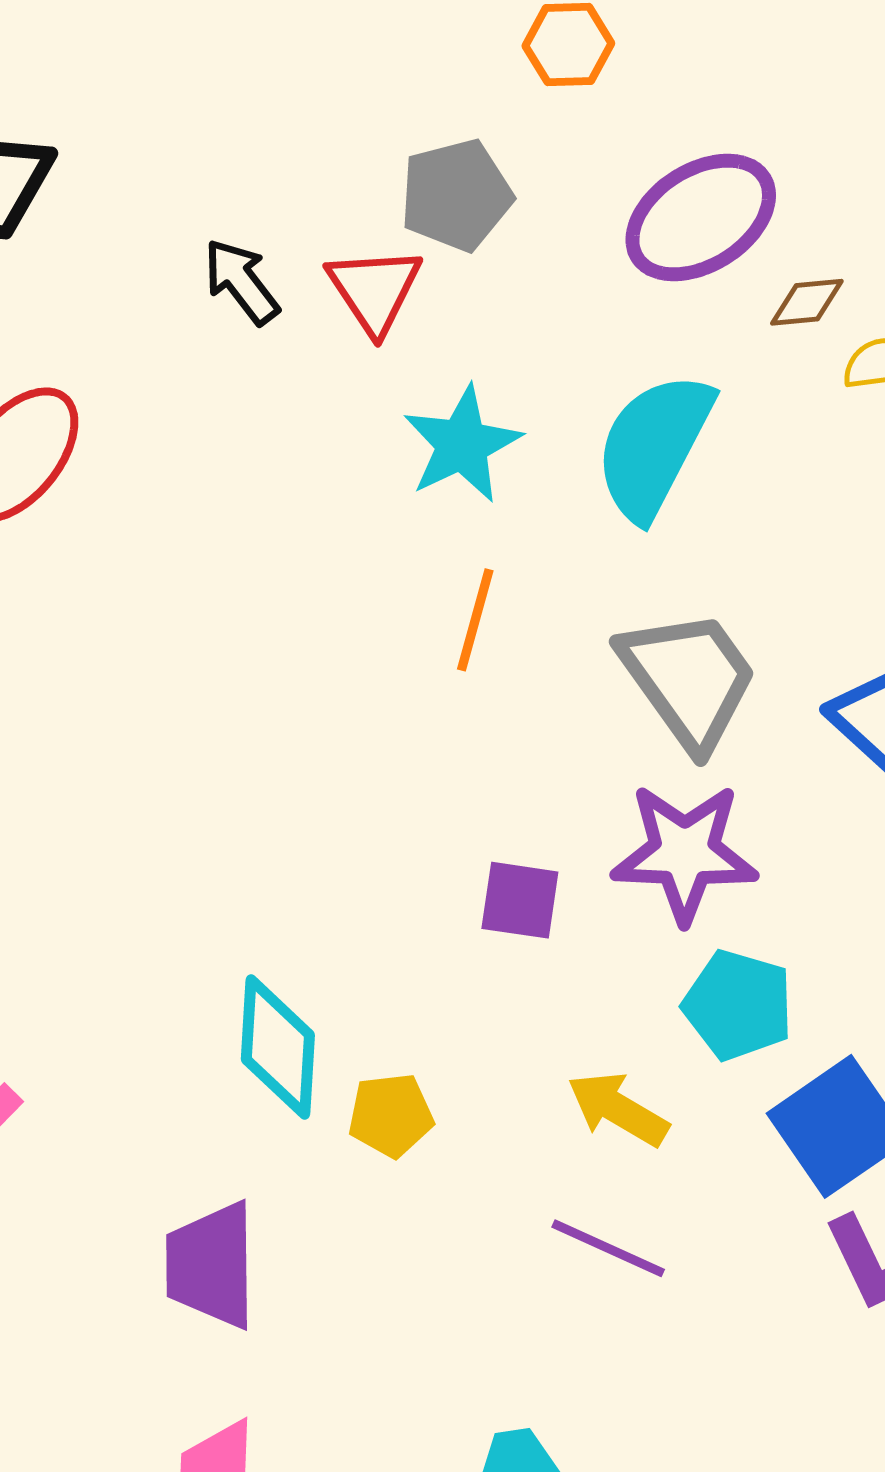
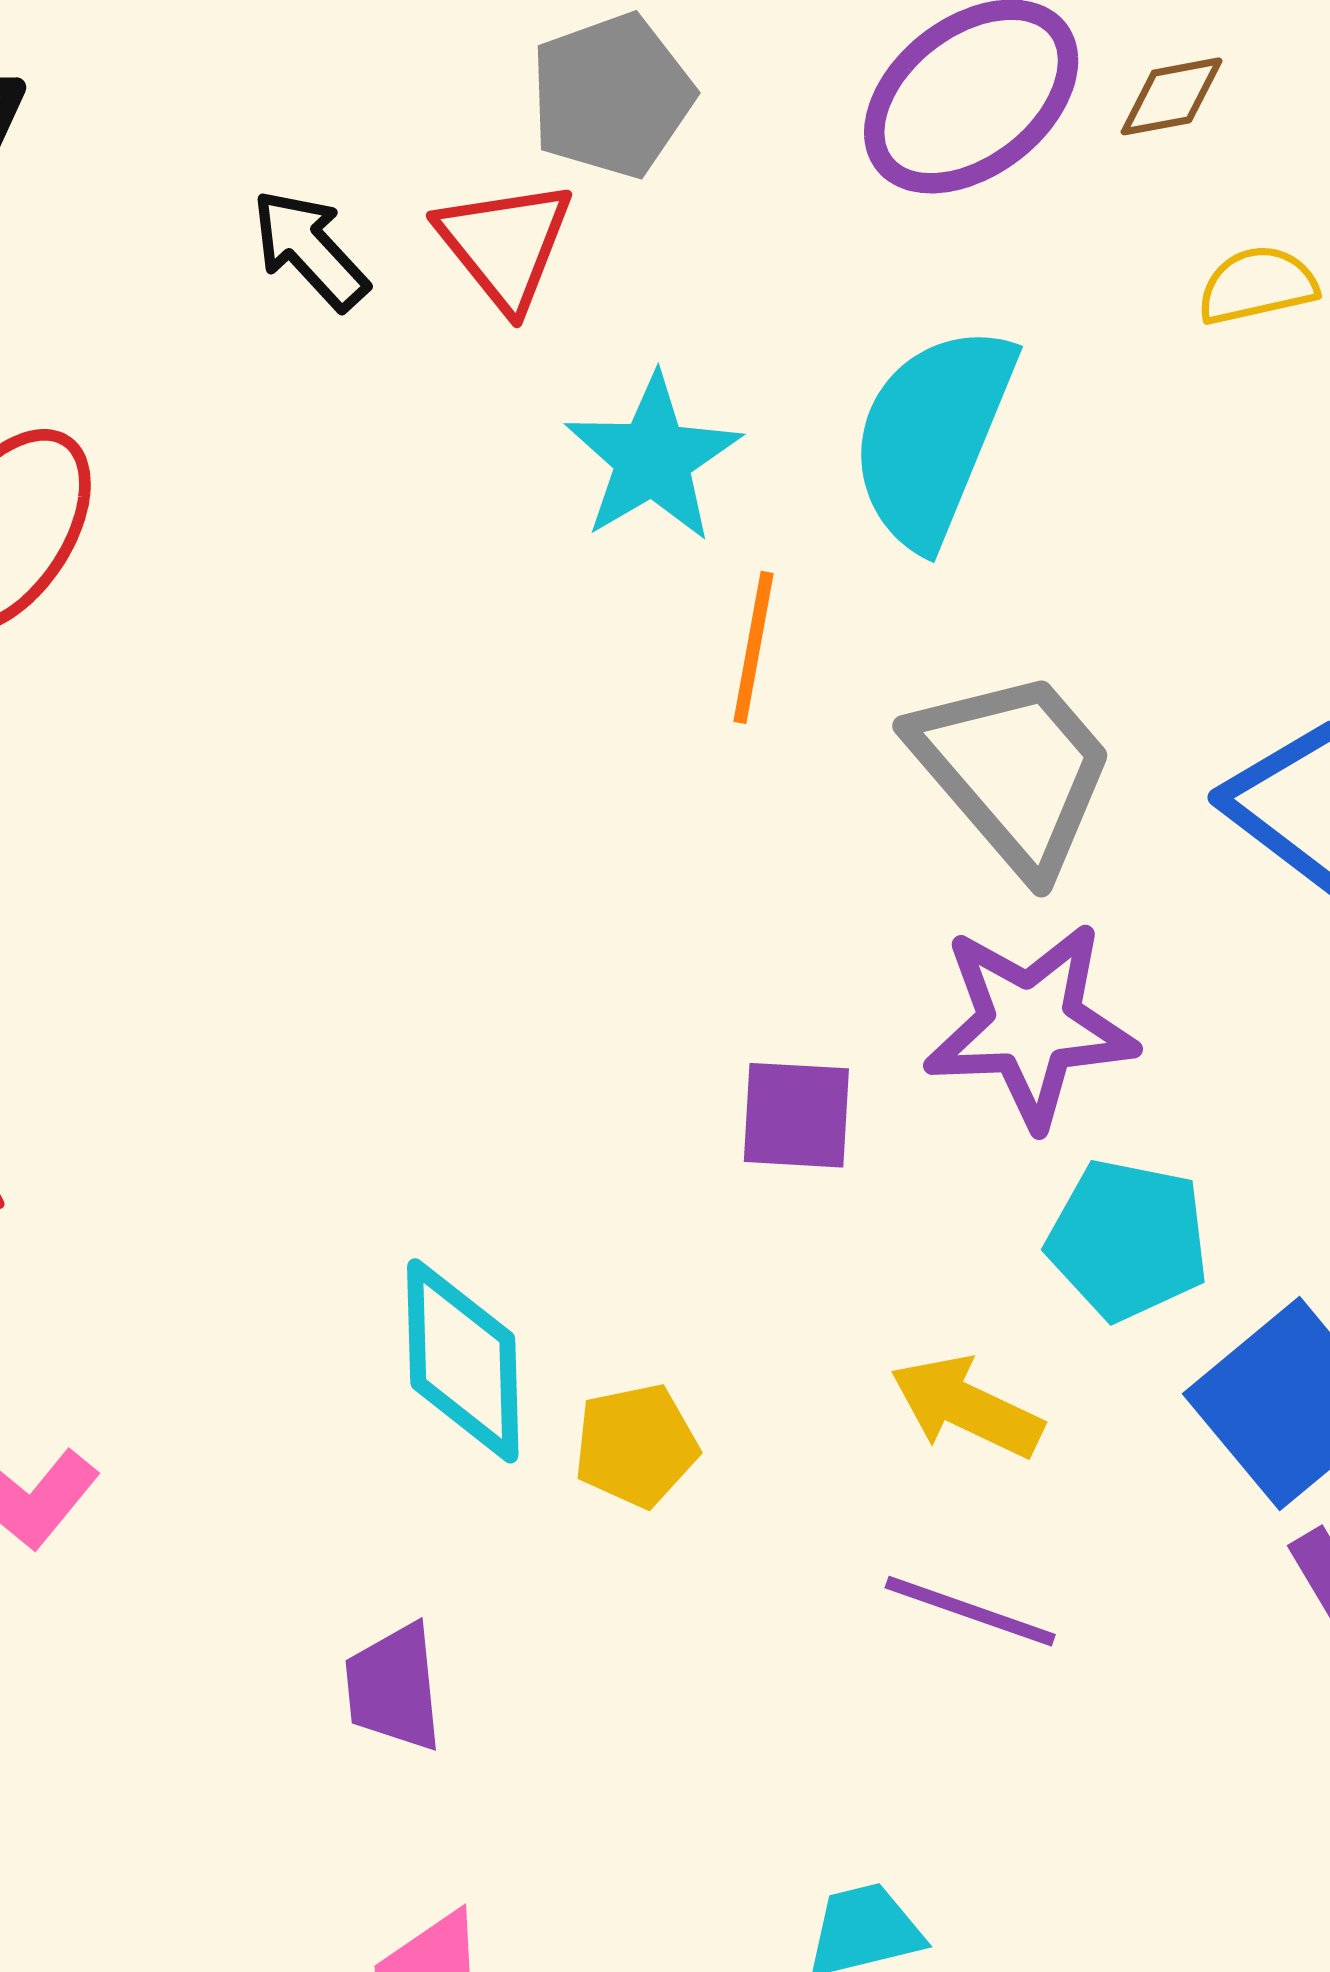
brown diamond: (807, 302) -> (1172, 96), moved
orange line: (475, 620) -> (754, 647), moved
purple trapezoid: (211, 1265) -> (394, 1687), size x0.7

